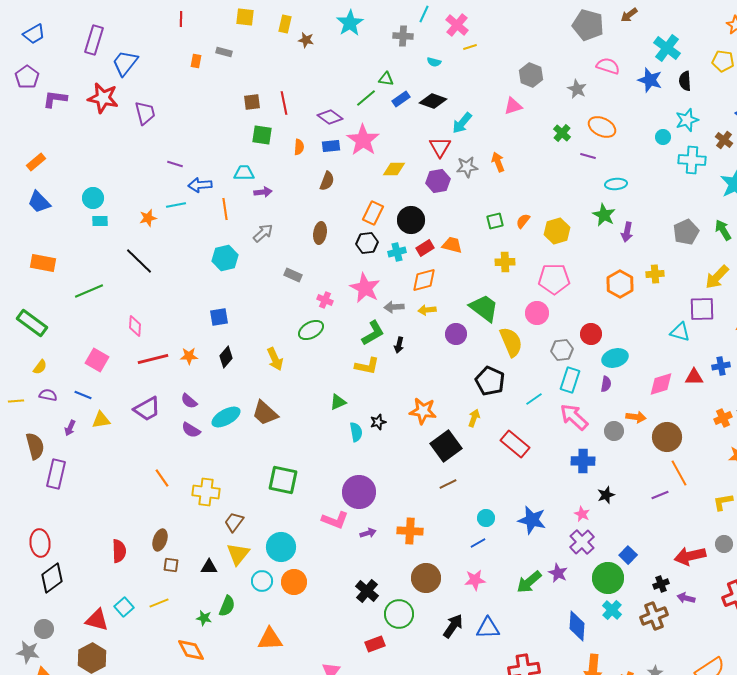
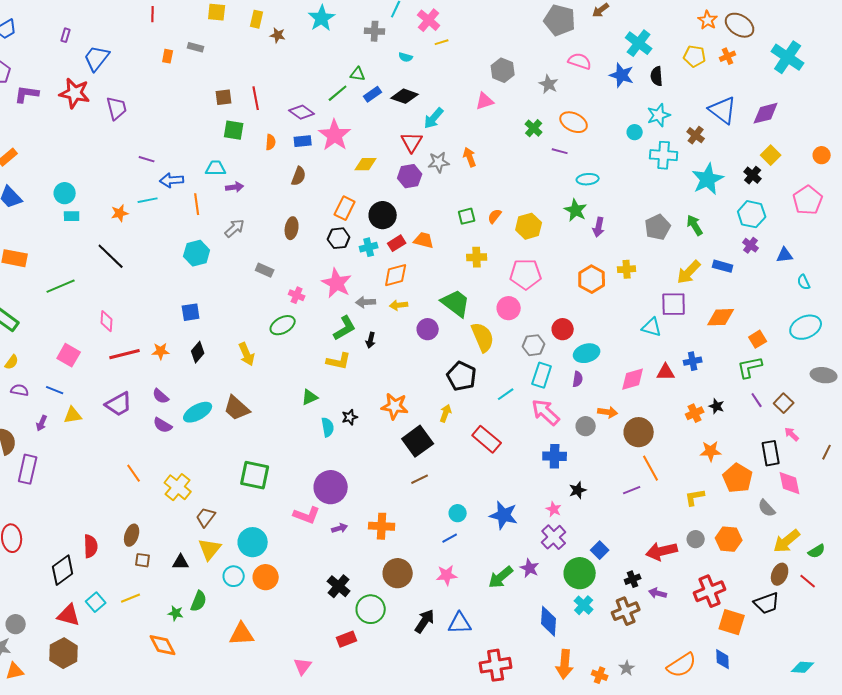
purple rectangle: (94, 40) -> (66, 35), size x0.5
yellow cross: (206, 492) -> (178, 487), turned 32
black diamond: (52, 578) -> (63, 570), moved

